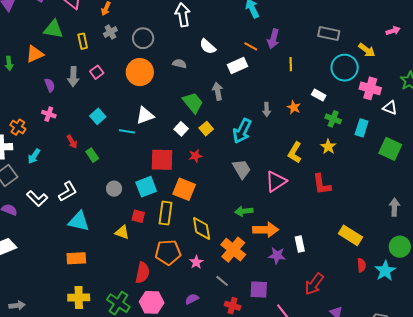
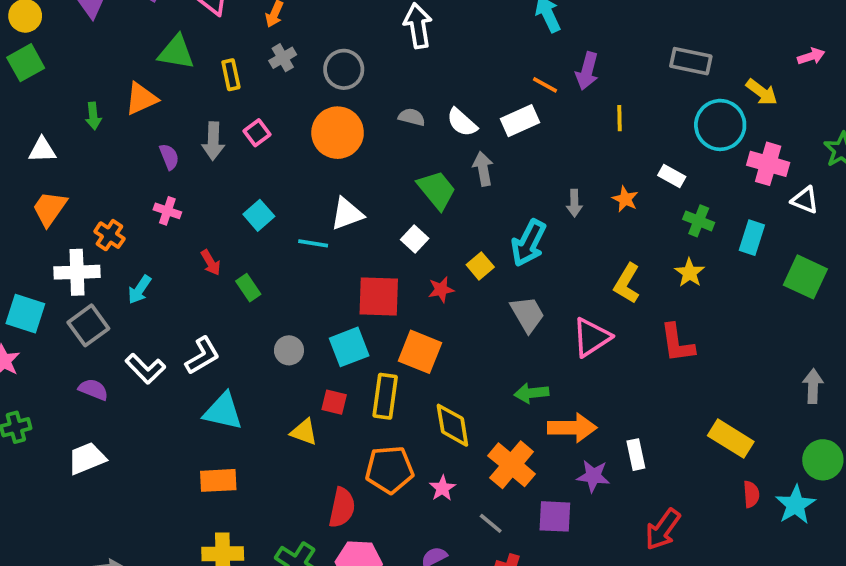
white semicircle: (208, 46) -> (462, 122), moved
yellow square: (206, 129) -> (480, 266), moved
purple square: (259, 289) -> (555, 516), moved

